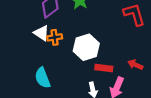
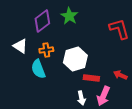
white triangle: (41, 33) -> (20, 46), moved
cyan semicircle: (43, 78) -> (38, 69), moved

